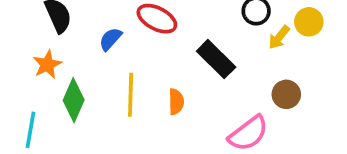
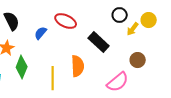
yellow line: (131, 95) -> (53, 78), moved
orange semicircle: (176, 102) -> (78, 66), size x1.5

